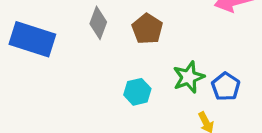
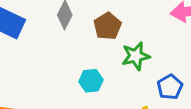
green star: (189, 77) -> (136, 56), moved

